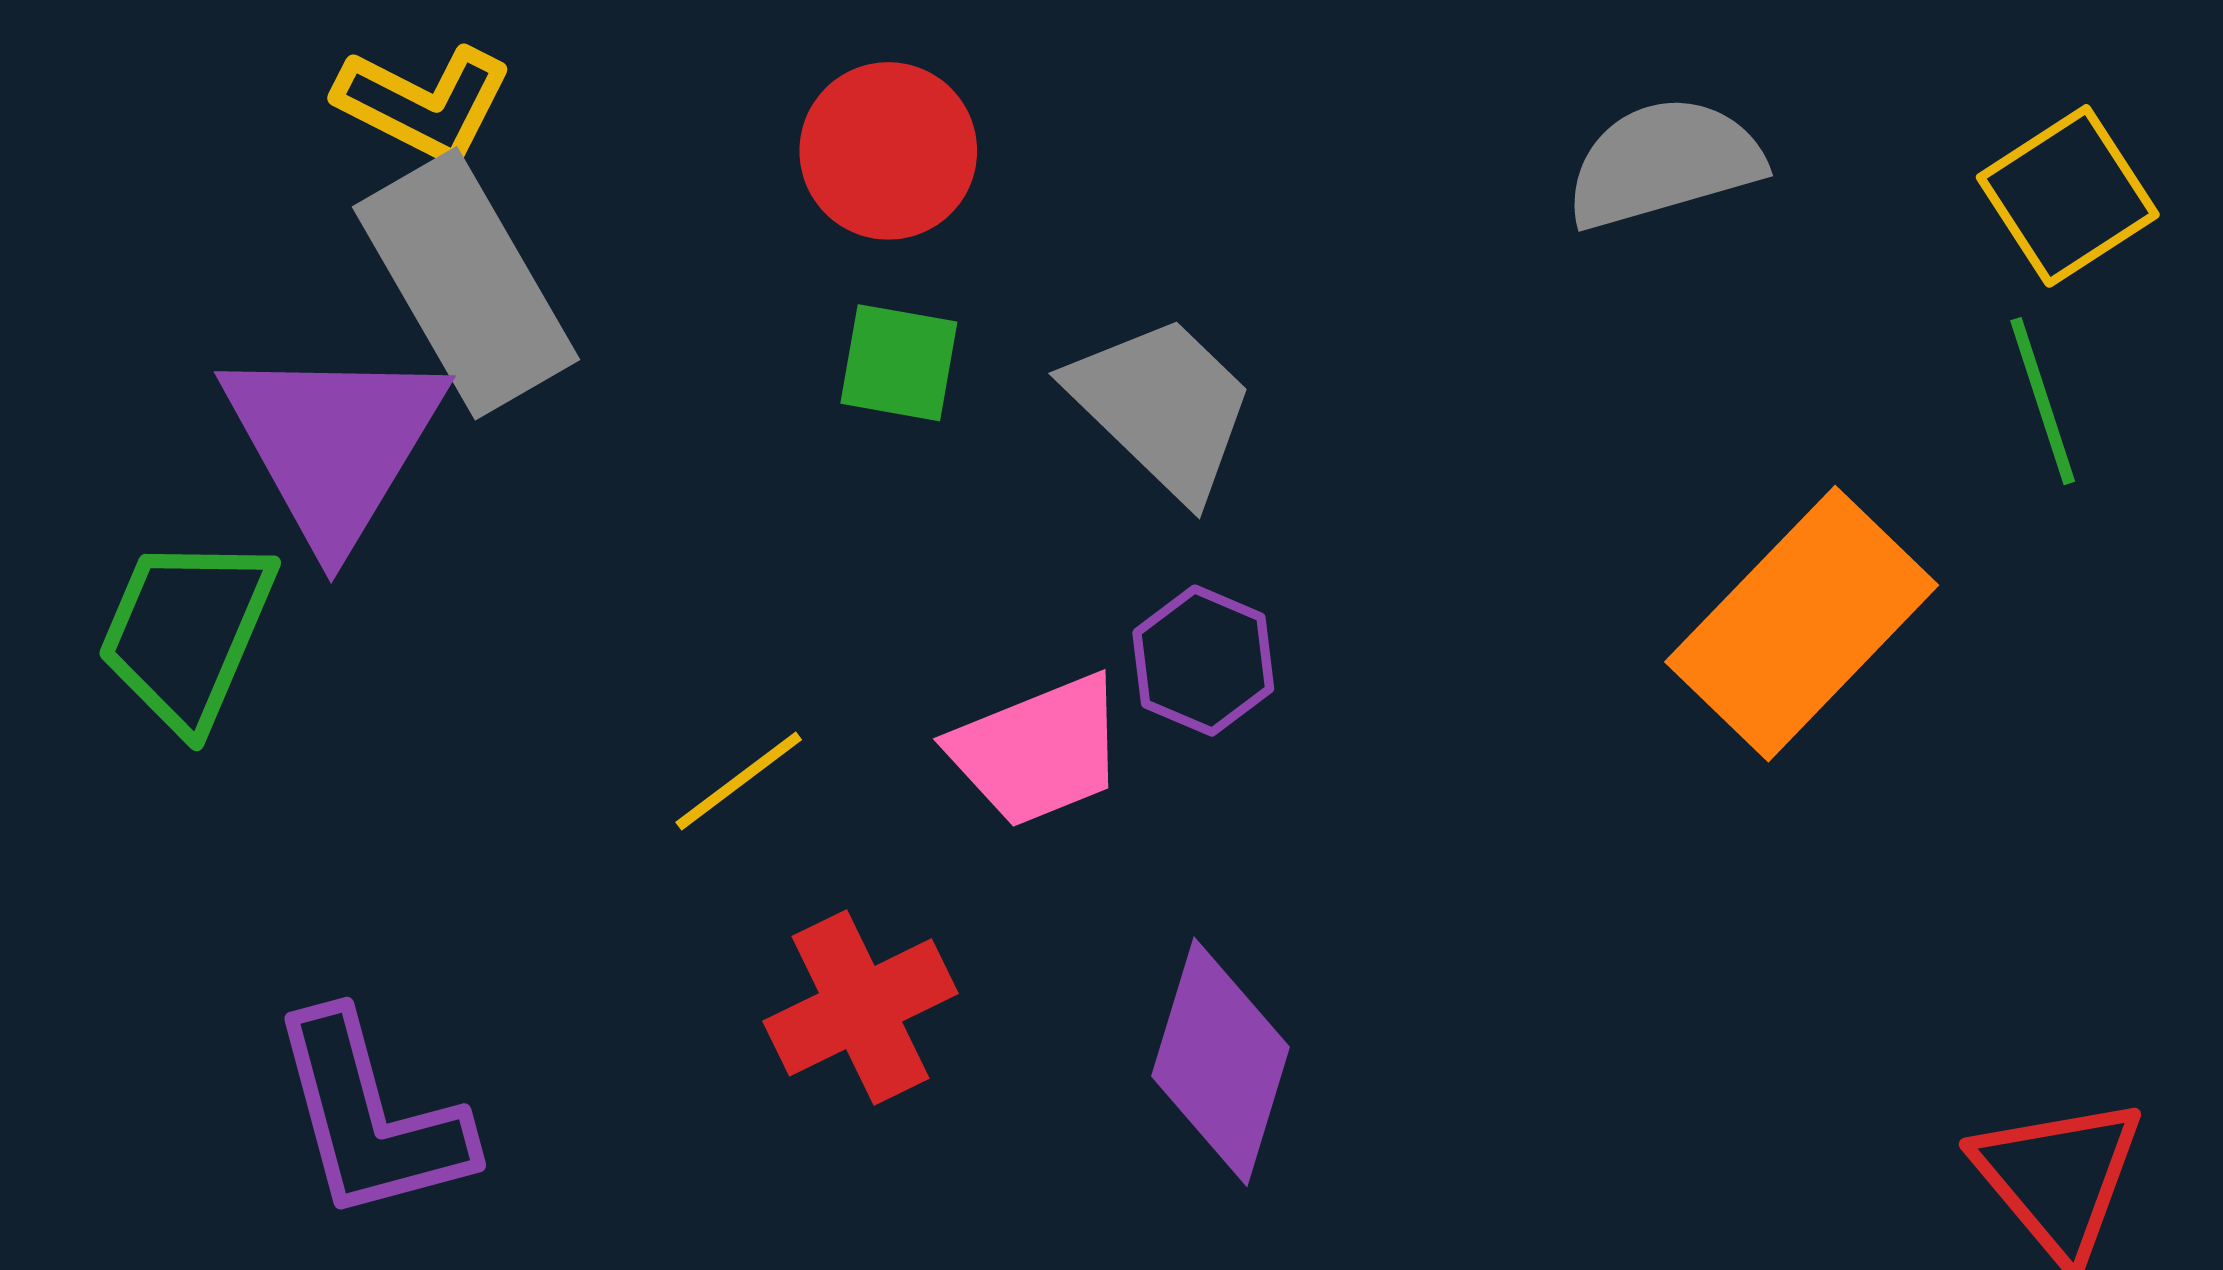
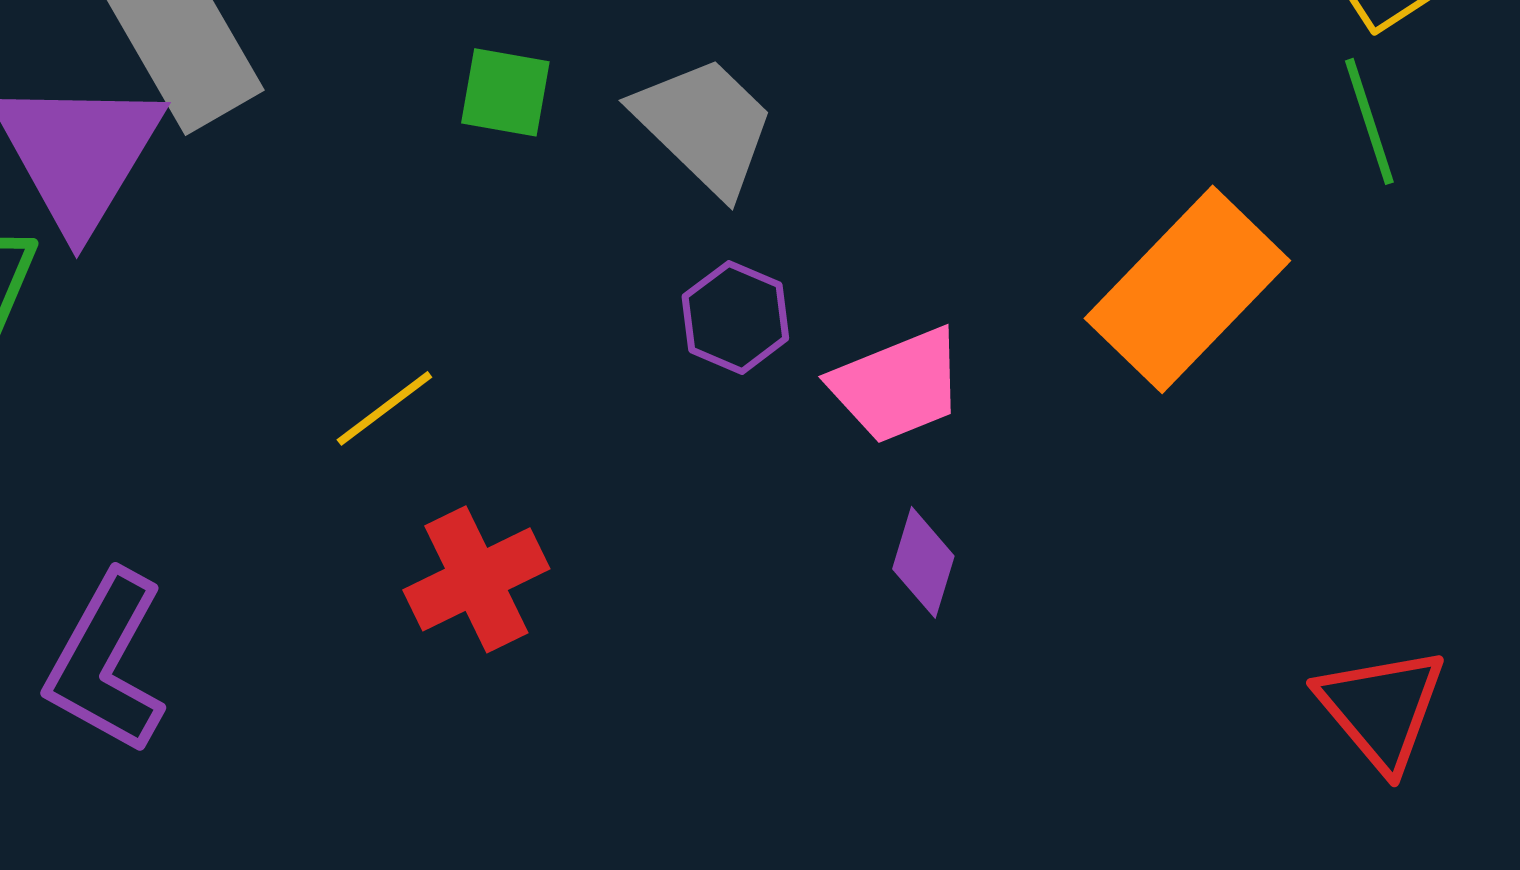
pink trapezoid: (1038, 751) -> (897, 385), moved
purple diamond: (1221, 1062) -> (923, 562), moved, size x0.6
purple L-shape: (371, 1117) -> (106, 662), turned 44

